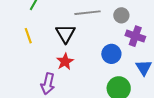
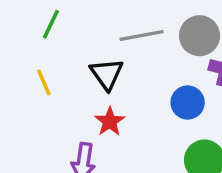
gray circle: (121, 15) -> (199, 36), size x1.5

